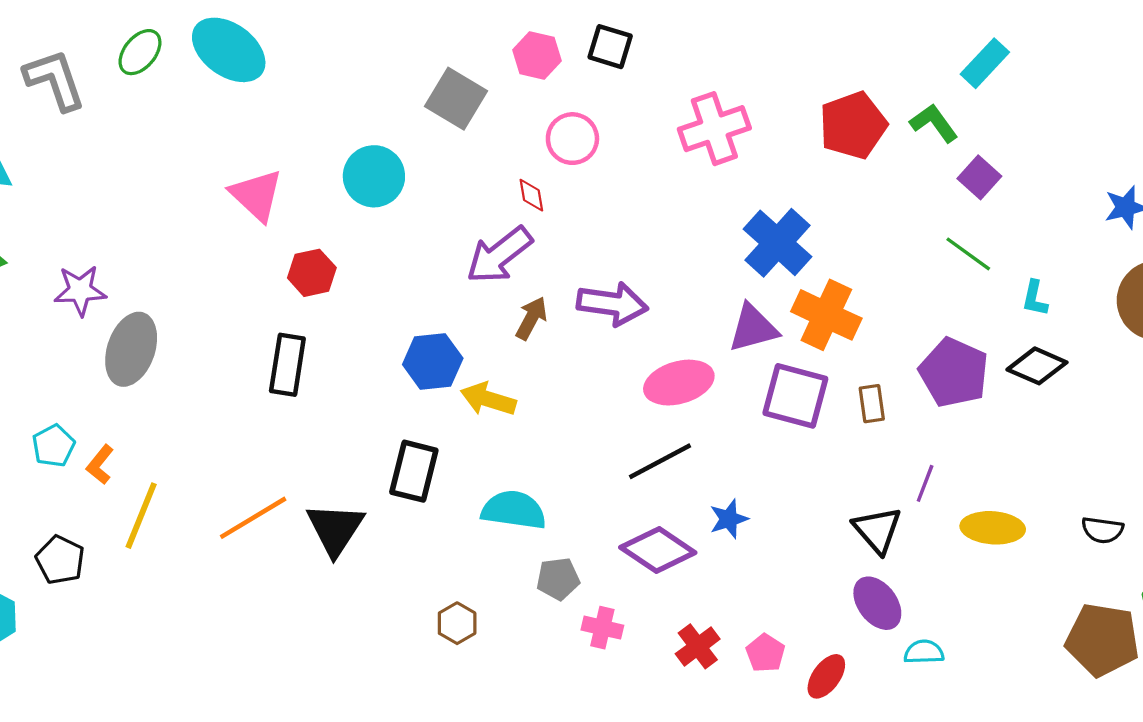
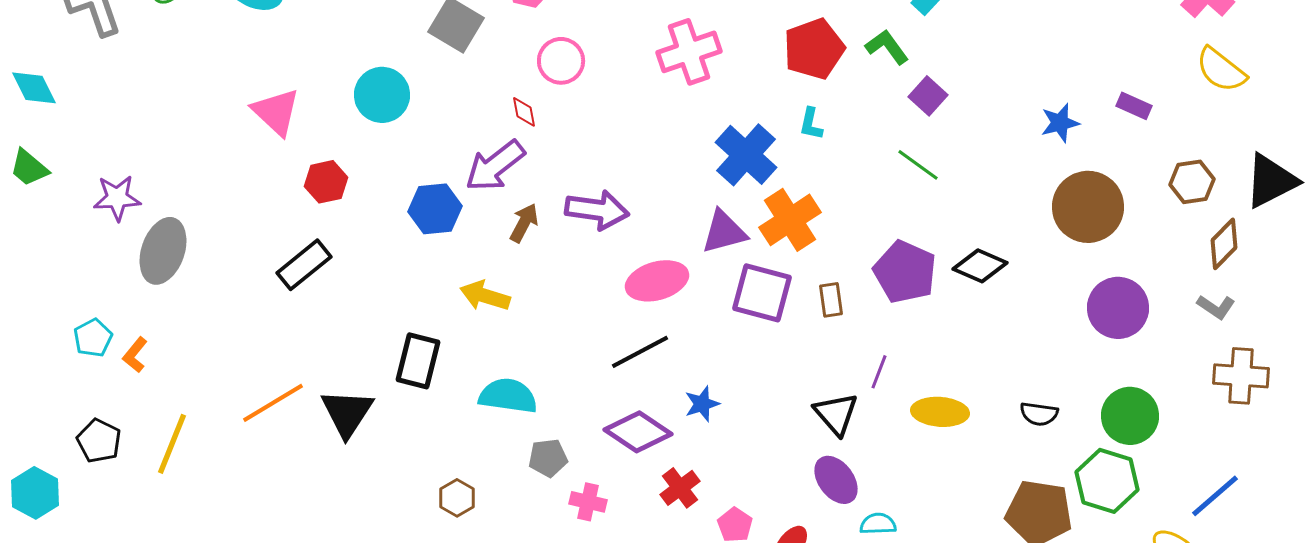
cyan L-shape: (1035, 298) -> (811, 124), moved
orange cross: (826, 315) -> (790, 220), turned 32
blue hexagon: (433, 361) -> (435, 209), moved
black rectangle: (287, 365) -> (304, 265), turned 42
yellow line: (141, 516) -> (172, 444), moved
red cross: (698, 646) -> (680, 488), moved

